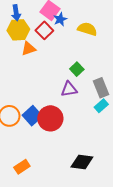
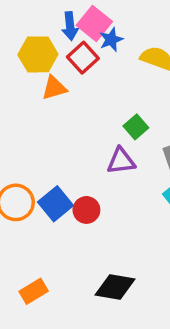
blue arrow: (16, 13) -> (70, 26), moved
red circle: (50, 118) -> (86, 210), size x0.6
black diamond: (82, 162) -> (115, 287), moved

